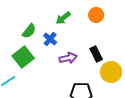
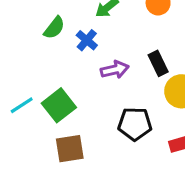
green square: (23, 57) -> (59, 105), moved

